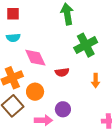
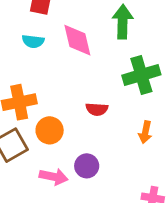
pink diamond: (35, 58) -> (77, 40), moved

